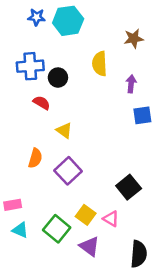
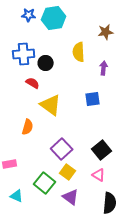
blue square: (142, 115) -> (93, 99), moved
yellow triangle: (64, 130) -> (51, 105), size x1.6
purple square: (68, 171) -> (62, 149), moved
pink triangle: (111, 219) -> (99, 175), moved
cyan triangle: (20, 230) -> (17, 196), moved

